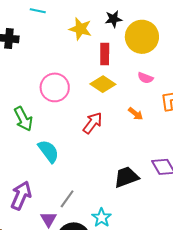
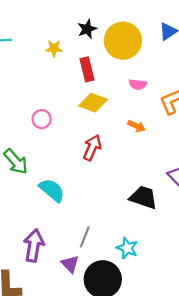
yellow star: (80, 29) -> (54, 48), size x0.7
pink circle: (55, 87) -> (42, 119), size x0.6
black trapezoid: (126, 177) -> (143, 197), turned 52

